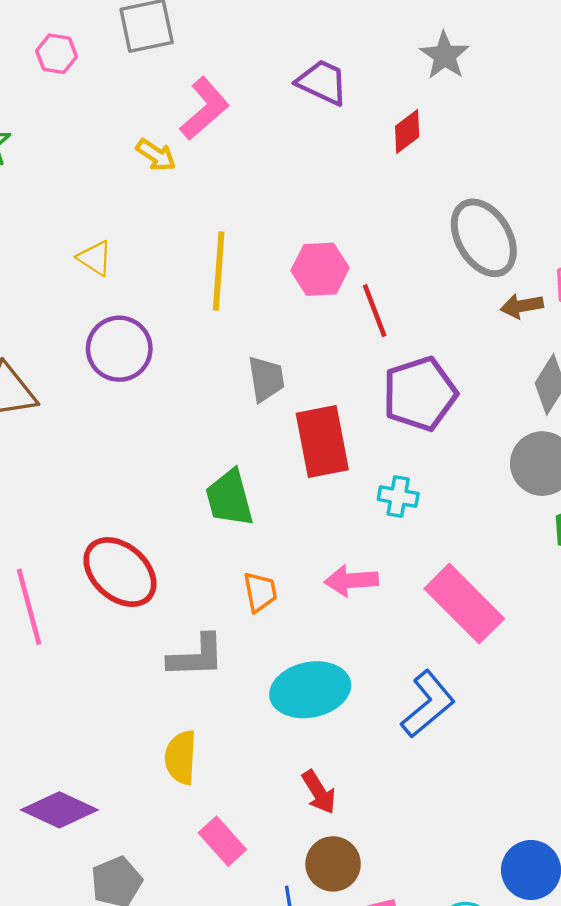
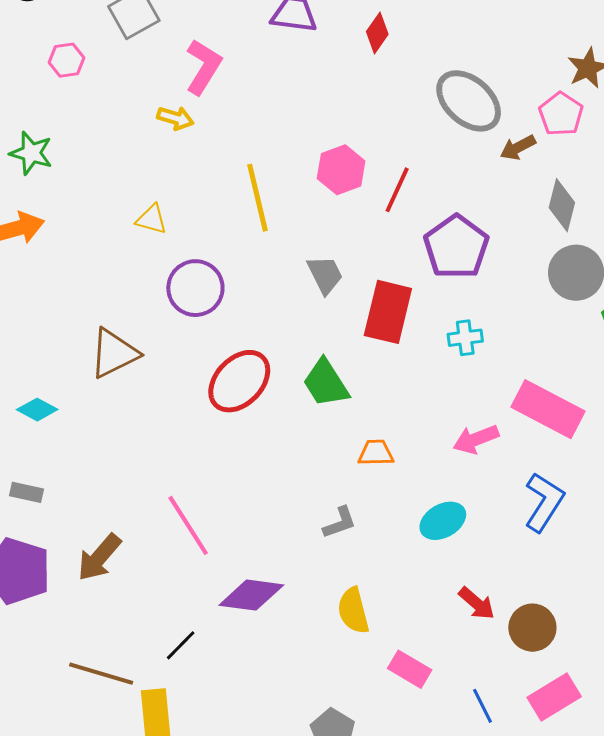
red line: (375, 311) -> (397, 190), turned 63
red rectangle: (322, 442) -> (388, 312), turned 42
red ellipse: (120, 572) -> (239, 381), moved, turned -70
pink arrow: (351, 581) -> (476, 439), moved
orange trapezoid: (260, 592) -> (376, 453), turned -63
gray L-shape: (196, 656) -> (340, 523), size x0.7
cyan ellipse: (310, 690) -> (443, 521), size x0.7
purple diamond: (59, 810) -> (251, 595), moved
brown circle: (333, 864) -> (532, 628), moved

